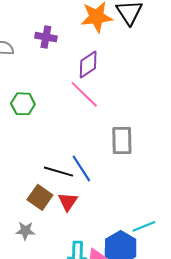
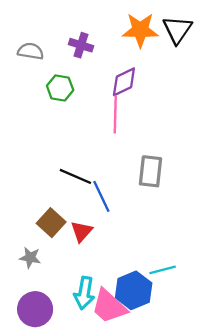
pink line: (84, 94) -> (115, 114), turned 40
green hexagon: (23, 104) -> (60, 88), moved
black line: (59, 172) -> (75, 176), moved

